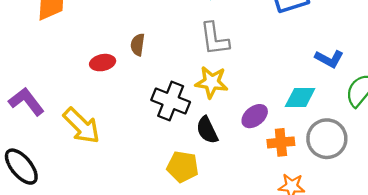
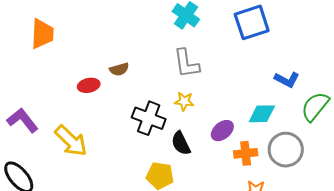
brown semicircle: (138, 45) -> (119, 69), turned -114
yellow star: (211, 82) -> (184, 101), size x0.7

